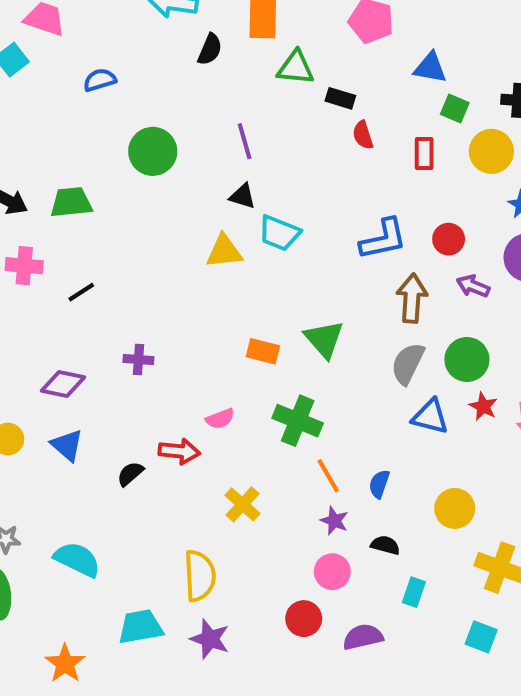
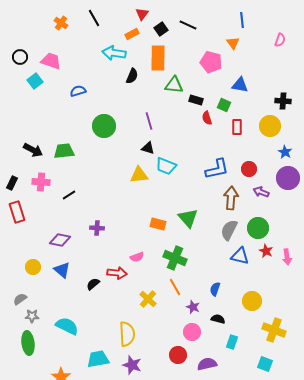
green square: (455, 109) -> (224, 105), moved
orange line: (328, 476) -> (175, 287), moved

